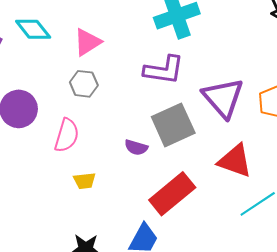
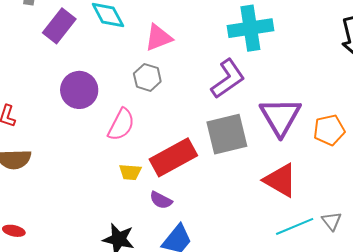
purple L-shape: (164, 70) -> (228, 79), turned -54
purple semicircle: (136, 147) -> (161, 200), moved
red rectangle: (172, 194) -> (173, 157), moved

